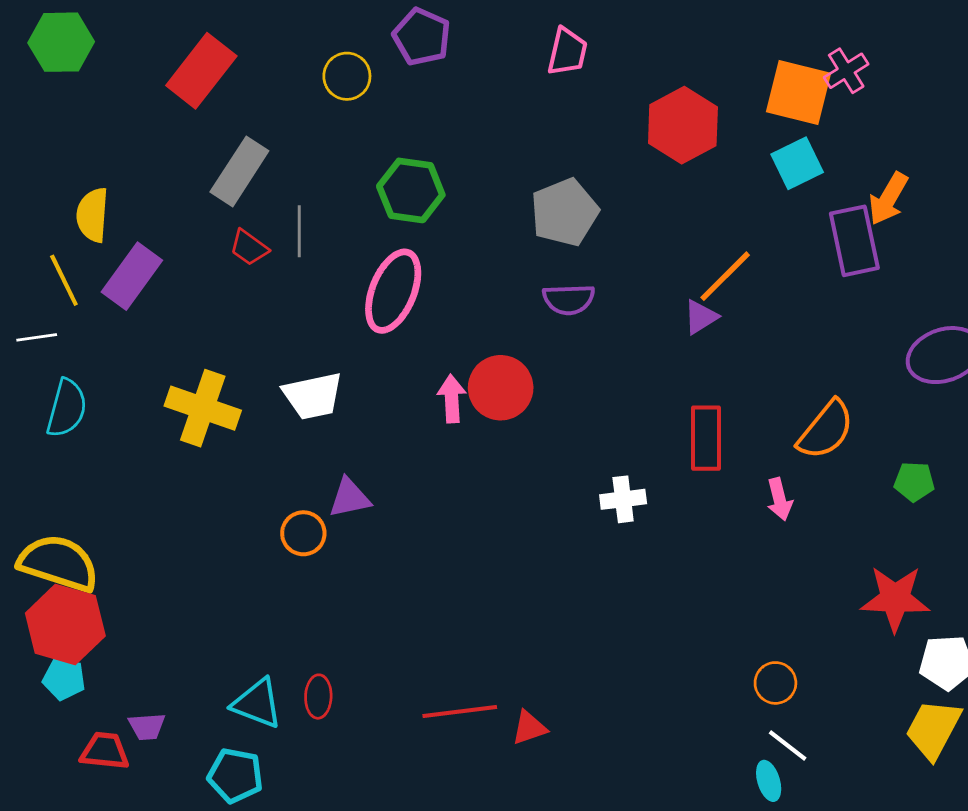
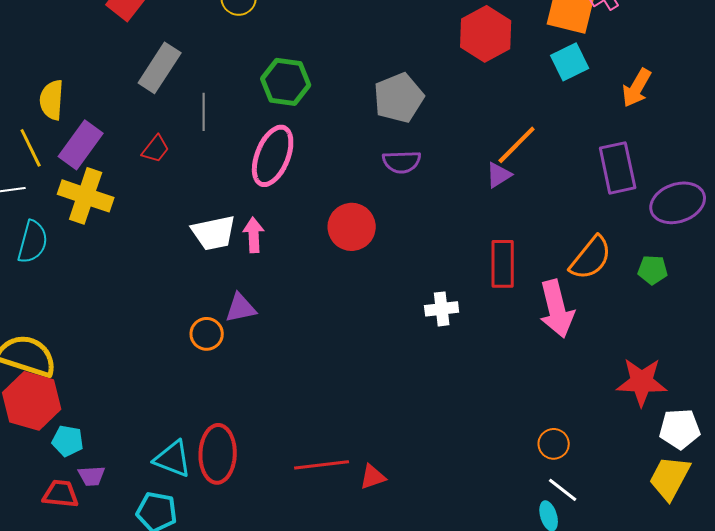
purple rectangle: (854, 241) -> (618, 168), moved
red trapezoid: (249, 248) -> (156, 149), moved, turned -88
pink arrow: (452, 399) -> (254, 235), moved
yellow cross: (203, 408) -> (86, 196), moved
green pentagon: (914, 482) -> (653, 270), moved
pink arrow: (780, 499) -> (557, 309), size x1.8
cyan pentagon: (64, 679) -> (68, 441), moved
red ellipse: (318, 697) -> (218, 454), size x1.8

